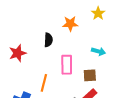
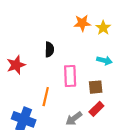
yellow star: (98, 13) -> (103, 28), moved
orange star: (70, 24) -> (82, 23), moved

